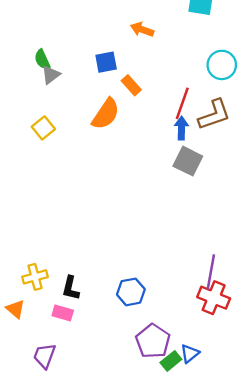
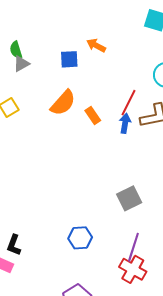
orange arrow: (142, 30) -> (96, 45), moved
orange rectangle: (131, 85) -> (93, 115), moved
gray square: (188, 161) -> (129, 198), moved, turned 30
blue hexagon: (131, 292) -> (80, 238), moved

